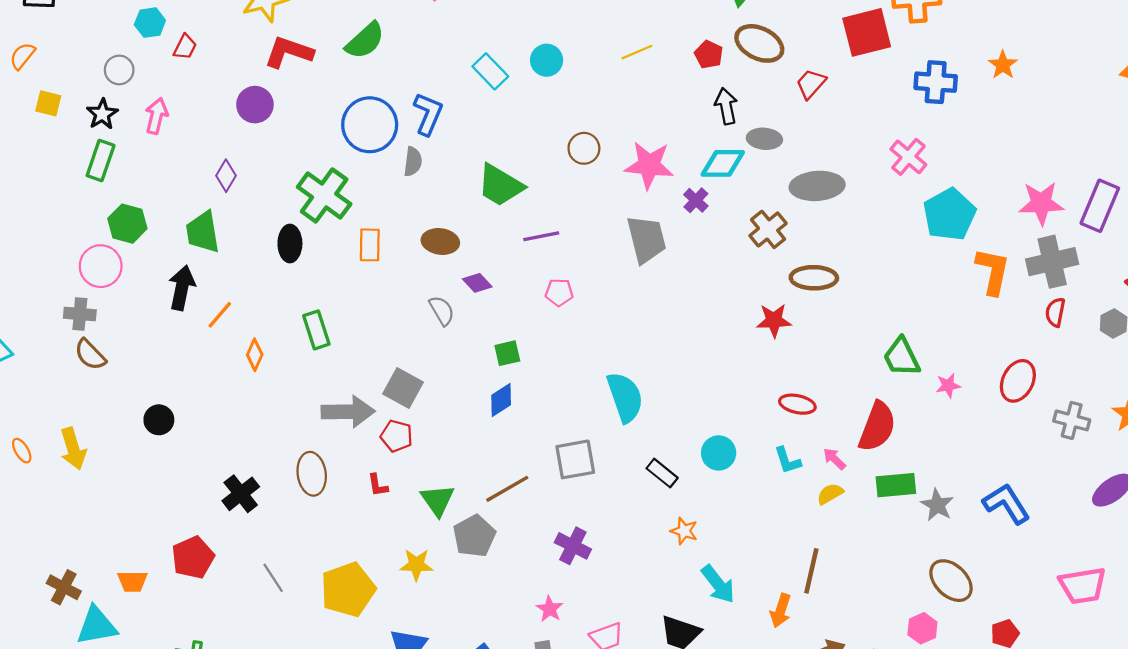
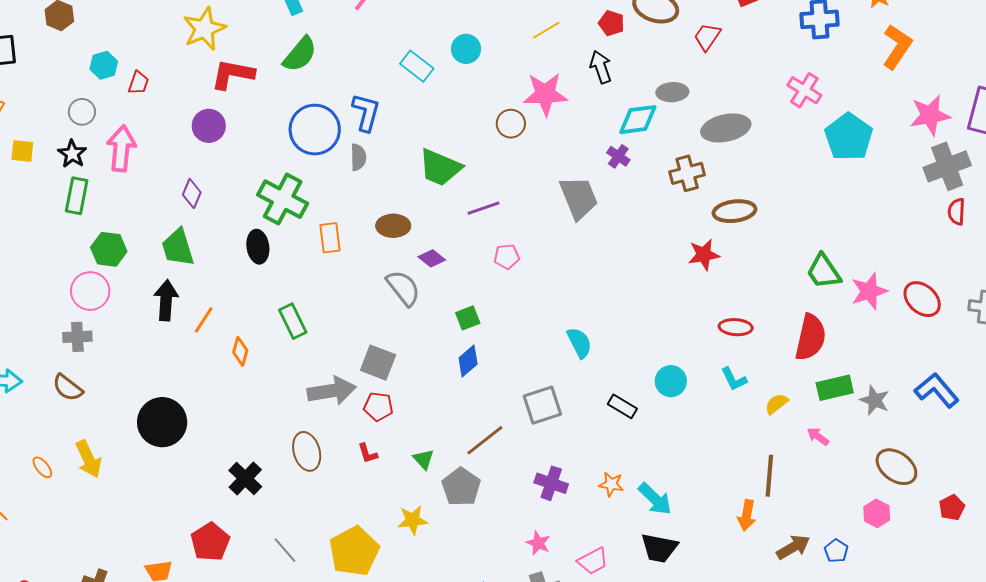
black arrow: (726, 106) -> (601, 67), moved
pink arrow: (156, 116) -> (121, 148), size x1.4
pink star: (649, 165) -> (545, 94), moved
brown cross: (768, 229) -> (687, 173), turned 32
orange L-shape: (993, 271) -> (897, 47), moved, turned 30
gray semicircle: (442, 311) -> (403, 288), size x1.4
brown semicircle: (90, 355) -> (68, 388), moved
red ellipse: (1018, 381) -> (922, 299), moved, turned -66
pink star: (948, 386) -> (869, 291), size x1.6
cyan semicircle: (625, 397) -> (579, 343), size x0.7
black circle: (159, 420) -> (162, 422), size x1.8
pink arrow: (834, 459) -> (818, 436), moved
green triangle: (438, 500) -> (424, 459), size x0.7
orange star: (684, 531) -> (611, 484), moved
cyan arrow: (718, 584) -> (655, 499), moved

